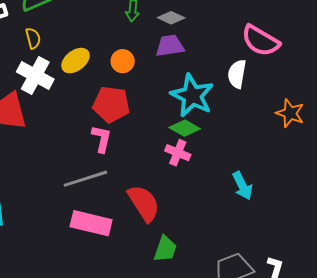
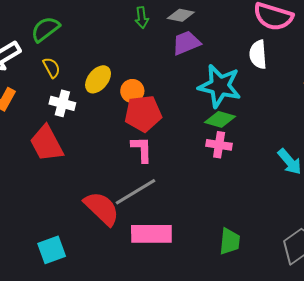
orange circle: (123, 61) -> (132, 91), moved
white cross: (35, 75) -> (62, 103), size x0.7
red semicircle: (144, 203) -> (102, 208), moved

